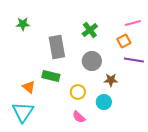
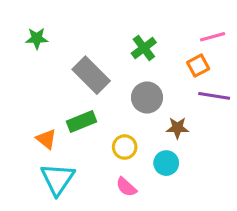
gray rectangle: (57, 47) -> (91, 75), turned -35
green rectangle: (51, 76) -> (82, 121), turned -36
cyan triangle: (23, 112) -> (58, 179), moved

